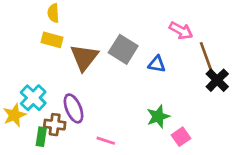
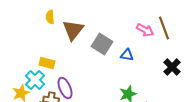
yellow rectangle: (52, 40) -> (47, 63), moved
brown triangle: (84, 57) -> (73, 30), moved
brown line: (206, 57) -> (164, 28), moved

